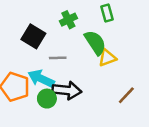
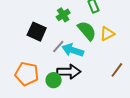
gray line: (58, 58) -> (58, 47), turned -40
yellow triangle: (107, 58) -> (107, 34), moved
cyan arrow: (41, 79) -> (73, 50), moved

